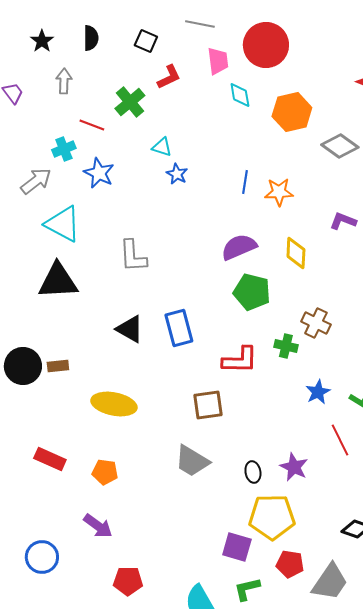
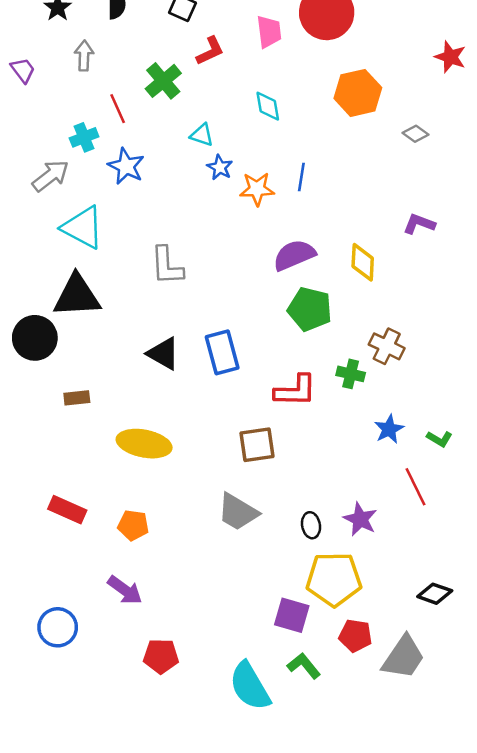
cyan diamond: (240, 95) -> (268, 106), moved
red line: (92, 125) -> (118, 109), turned 45
gray diamond: (340, 146) -> (415, 134), size x0.6
orange star: (279, 192) -> (257, 189), moved
black circle: (23, 366) -> (35, 338), moved
green L-shape: (247, 589) -> (304, 666), turned 64

